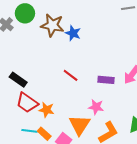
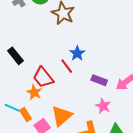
blue star: (73, 33) -> (77, 53), moved
red trapezoid: (27, 103) -> (43, 77), moved
pink star: (96, 107) -> (103, 106), moved

